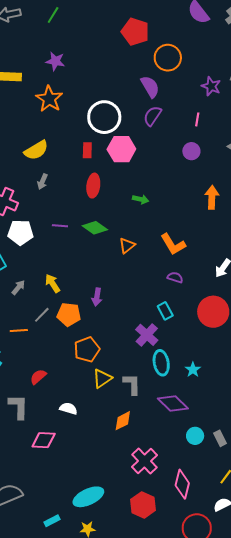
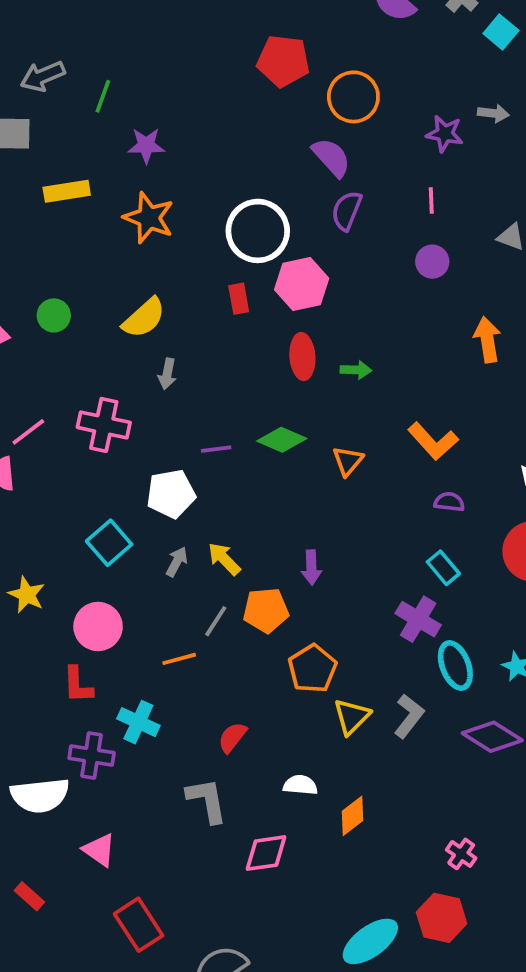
green line: (53, 15) -> (103, 96), moved
red ellipse: (93, 186) -> (302, 357), moved
white pentagon: (20, 232) -> (171, 494), moved
gray arrow: (18, 287) -> (177, 562), moved
gray L-shape: (132, 384) -> (409, 716), turned 50
orange diamond: (123, 421) -> (352, 816), moved
pink cross: (145, 461) -> (461, 854), size x0.6
red hexagon: (143, 505) -> (442, 918), moved

